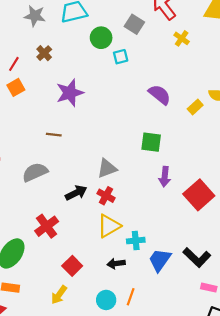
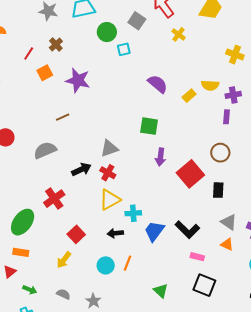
orange square: (16, 87) -> (45, 73), moved
purple star: (70, 93) -> (78, 80), turned 30
brown line: (54, 135) -> (63, 117), turned -32

